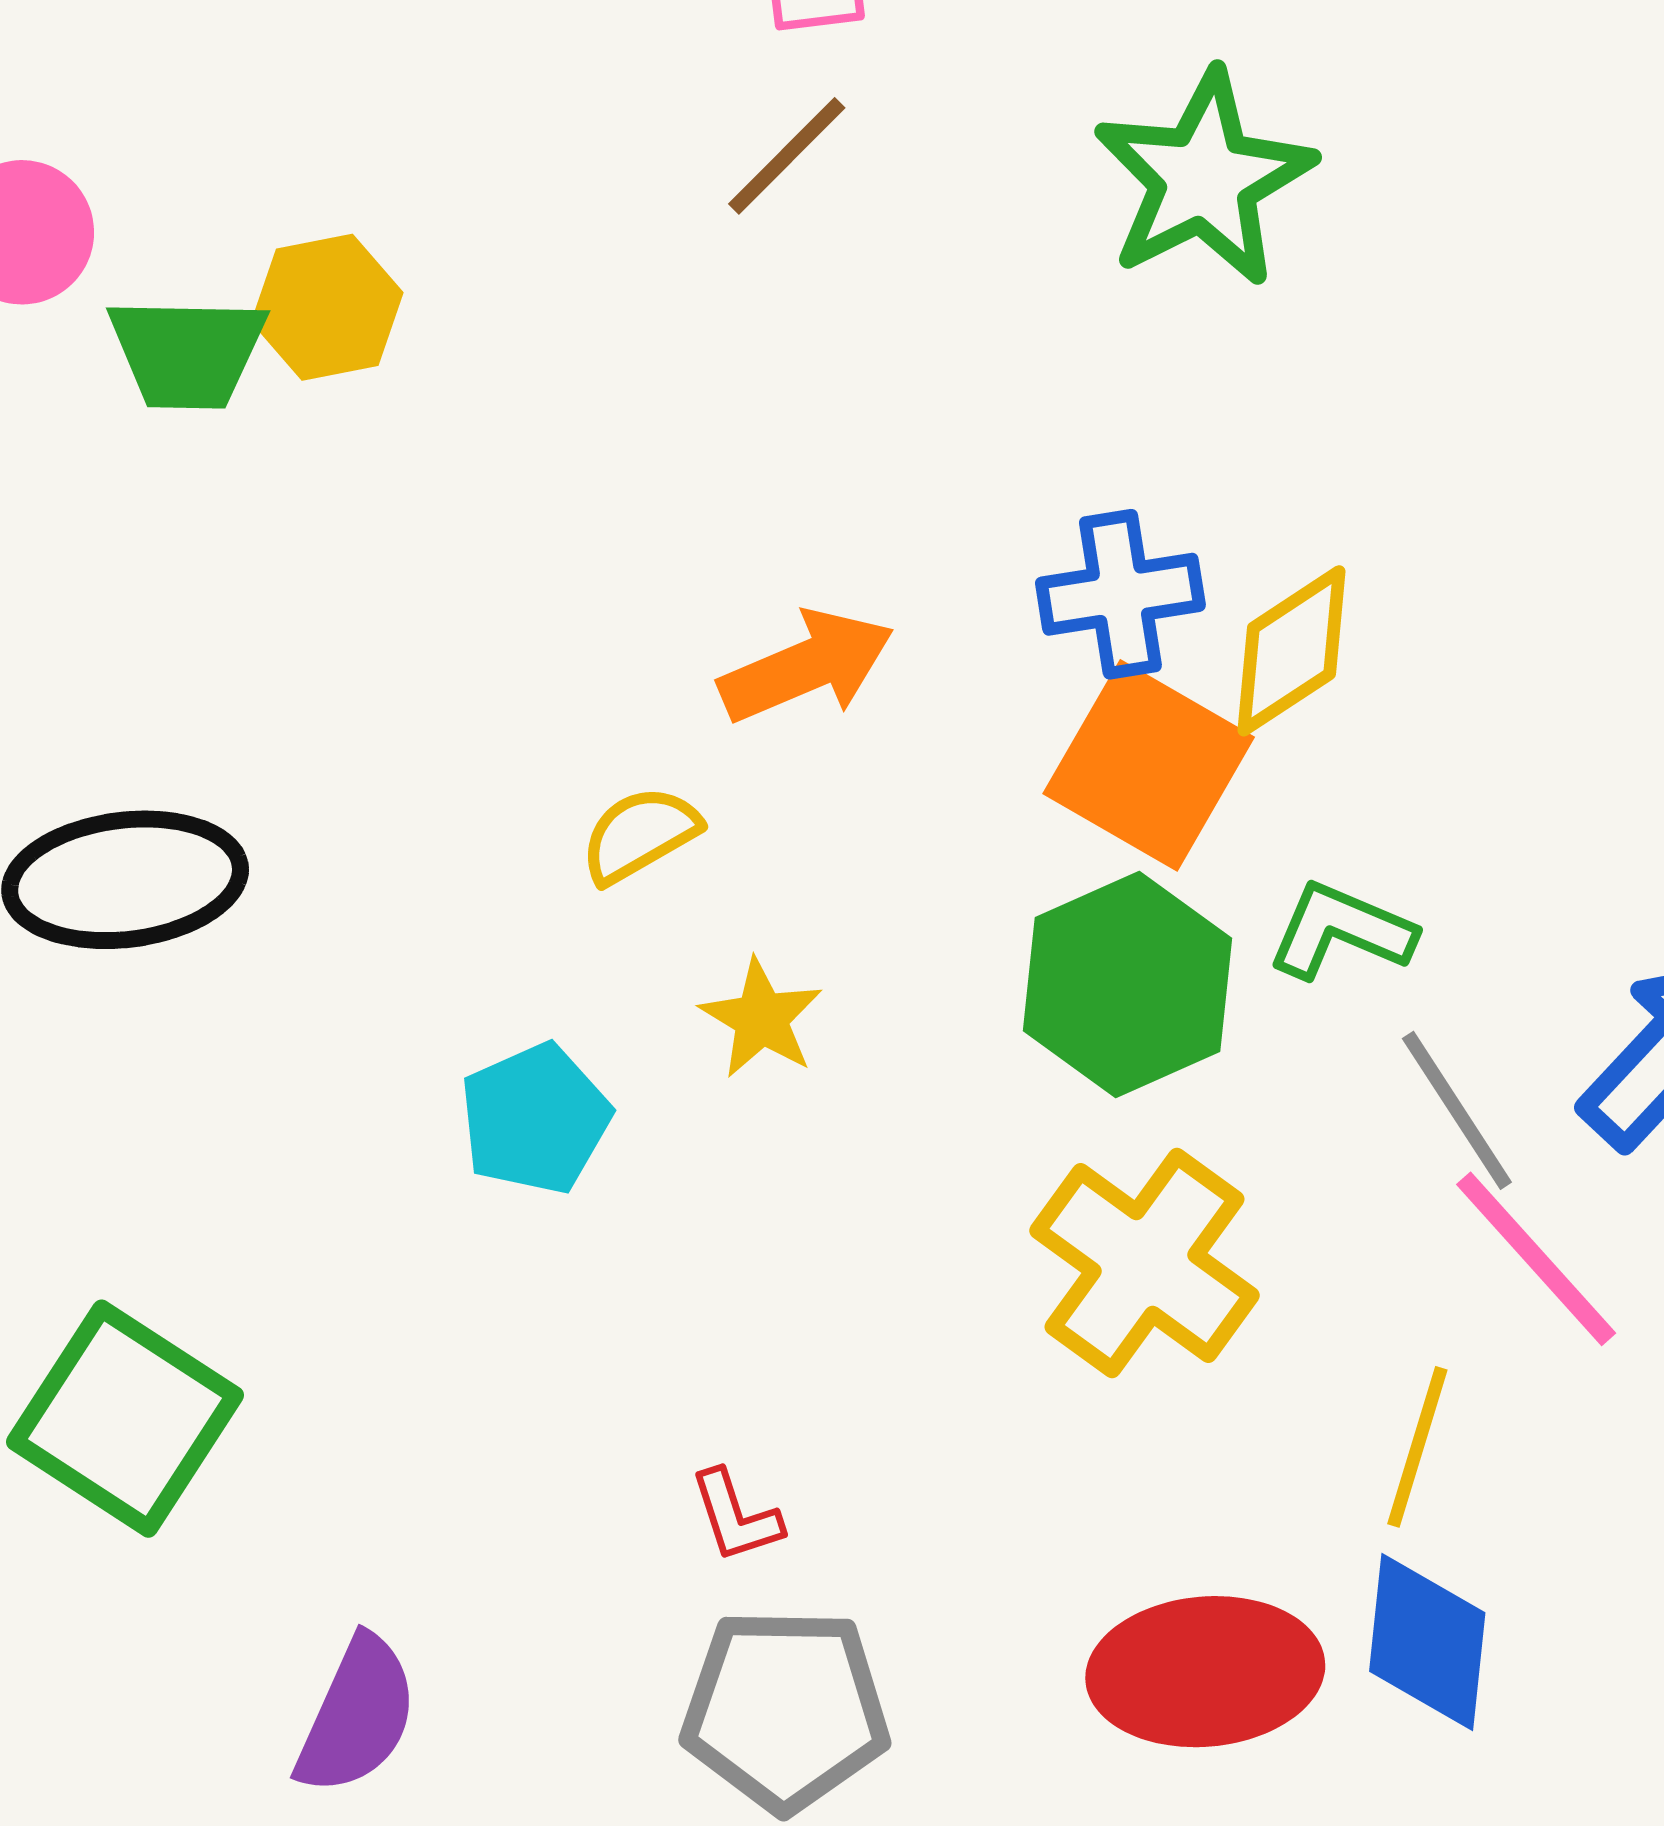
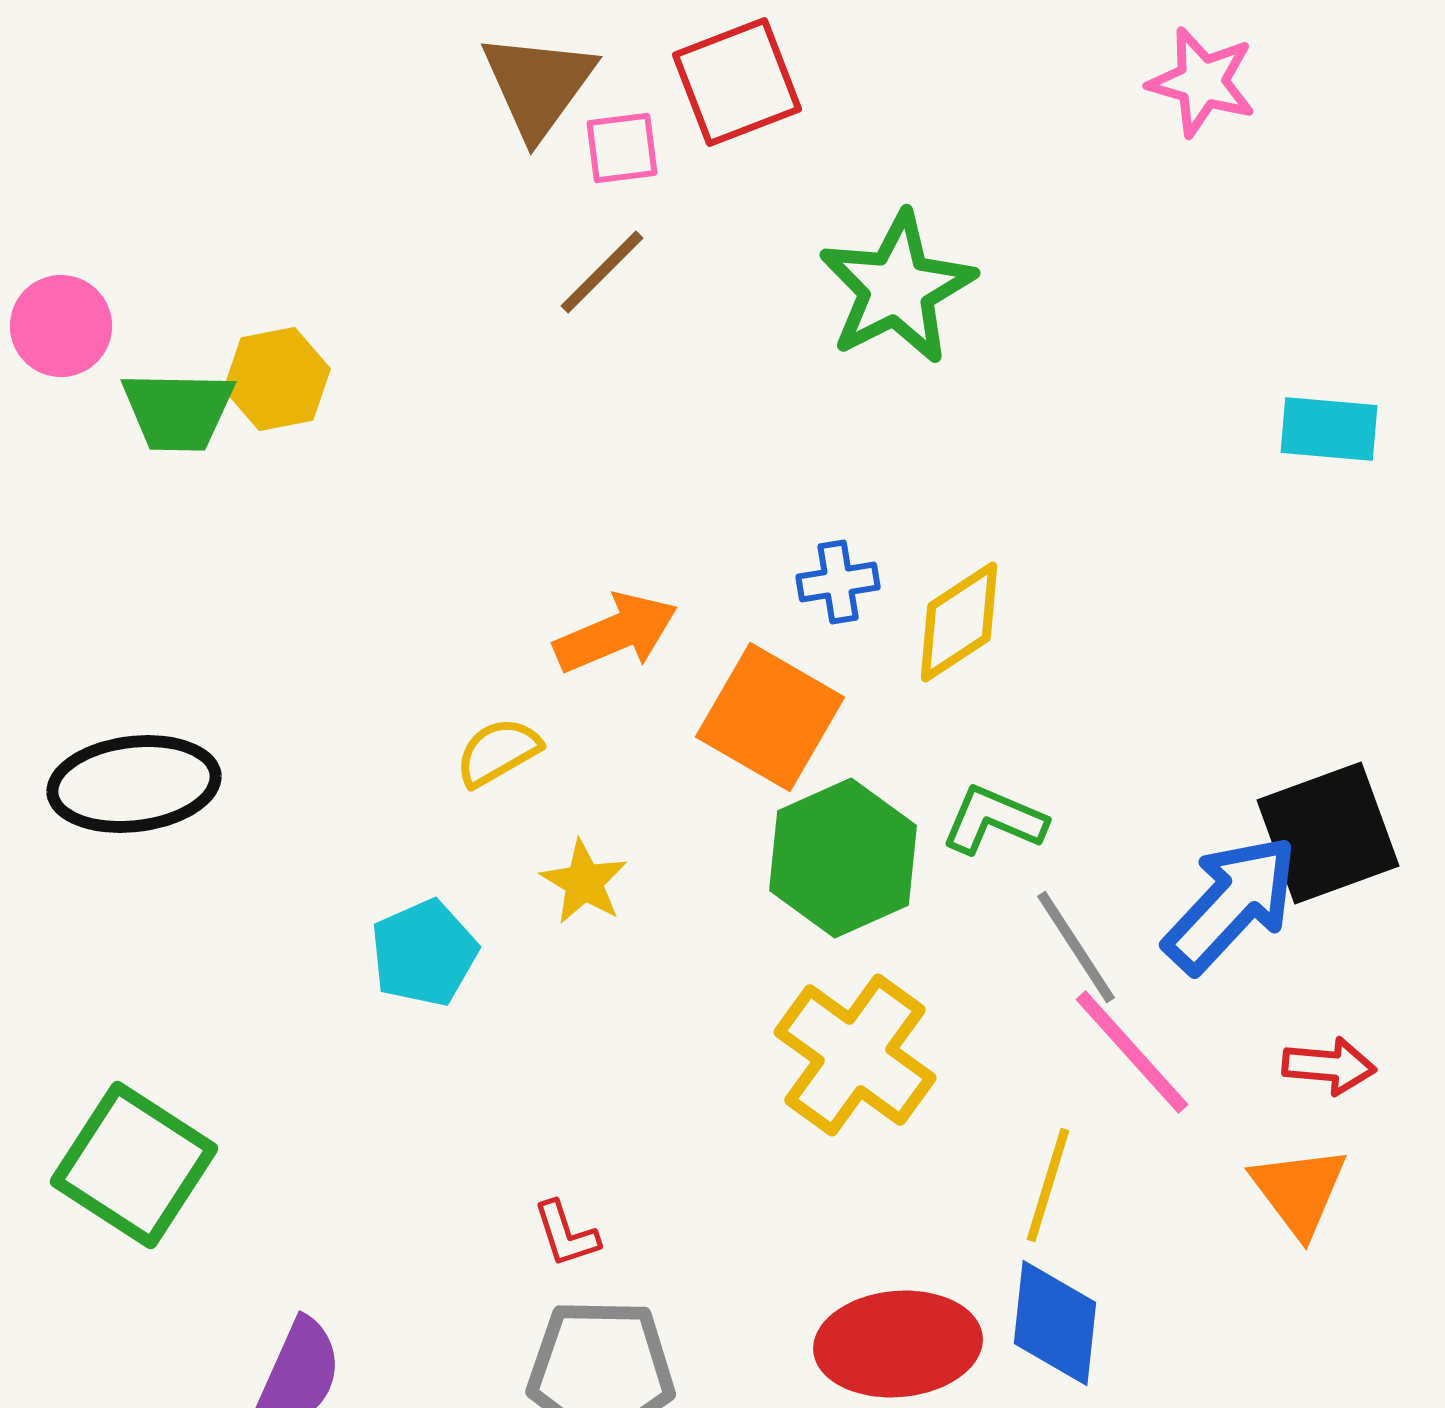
blue cross: (1120, 594) -> (838, 582), size x0.7
orange square: (1149, 765) -> (770, 717), moved

